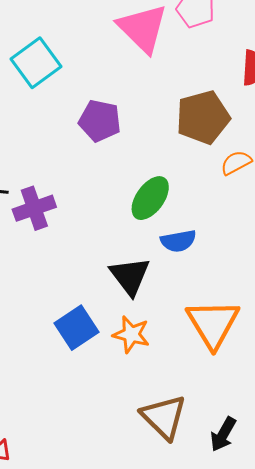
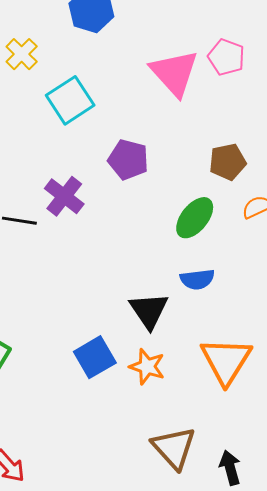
brown pentagon: (203, 117) -> (228, 162), size x0.7
green ellipse: (150, 198) -> (195, 218), moved
purple cross: (34, 208) -> (64, 196), moved, turned -36
black arrow: (223, 434) -> (230, 468), turned 132

